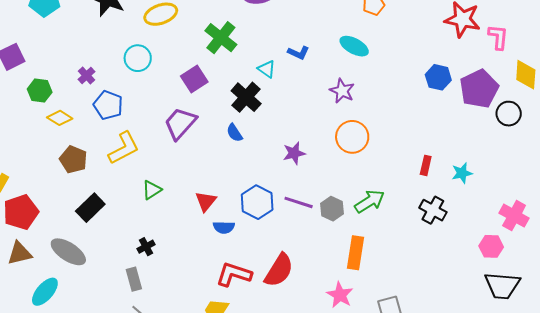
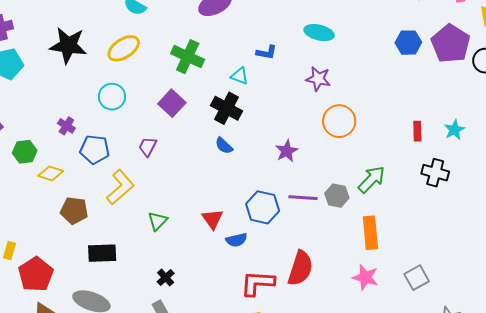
purple trapezoid: (180, 123) -> (148, 147), moved, size x0.6
black rectangle: (90, 208) -> (102, 253), turned 56

